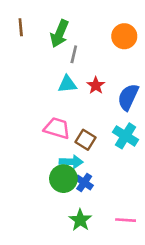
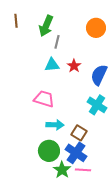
brown square: (85, 140) -> (79, 133), moved
green circle: (63, 179) -> (49, 151), moved
blue cross: (84, 183) -> (76, 153), moved, size x1.5
pink line: (126, 220) -> (83, 170), moved

